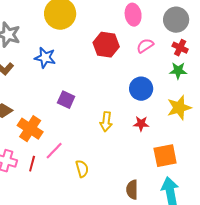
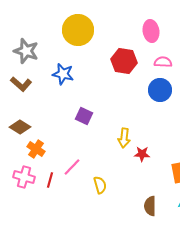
pink semicircle: (145, 46) -> (163, 62), turned 36
blue circle: (141, 89) -> (160, 90), moved
red star: (141, 124) -> (142, 154), moved
orange cross: (30, 129) -> (36, 149), moved, size x0.7

